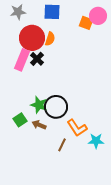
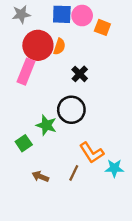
pink circle: (98, 16) -> (82, 16), moved
black cross: (37, 59) -> (80, 74), moved
black circle: (56, 107) -> (71, 110), moved
brown arrow: (39, 125) -> (40, 177), moved

